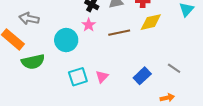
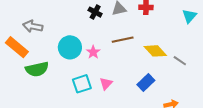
yellow diamond: (151, 22) -> (155, 51), moved, turned 60
pink star: (89, 25) -> (93, 52), moved
gray line: (174, 68) -> (180, 61), moved

